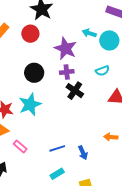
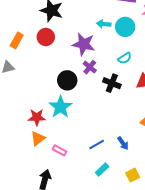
purple cross: (67, 72) -> (90, 67), turned -32
black circle: (34, 73) -> (67, 80), moved
black cross: (75, 91) -> (112, 83), moved

